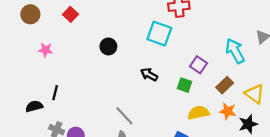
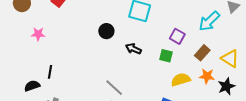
black circle: (108, 46) -> (106, 31), moved
cyan arrow: (235, 51) -> (209, 21), turned -100

